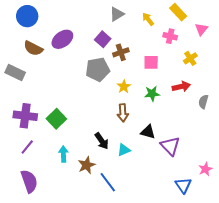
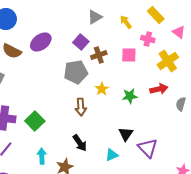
pink triangle: (201, 29) -> (179, 32), turned -32
yellow cross: (190, 58) -> (168, 61), size x1.5
pink square: (151, 62) -> (129, 55), moved
brown arrow: (123, 113) -> (81, 107), moved
black triangle: (148, 132) -> (126, 134), turned 49
cyan triangle: (124, 150) -> (112, 155), moved

